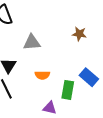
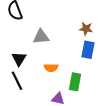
blue rectangle: (89, 77) -> (88, 50), moved, turned 60

